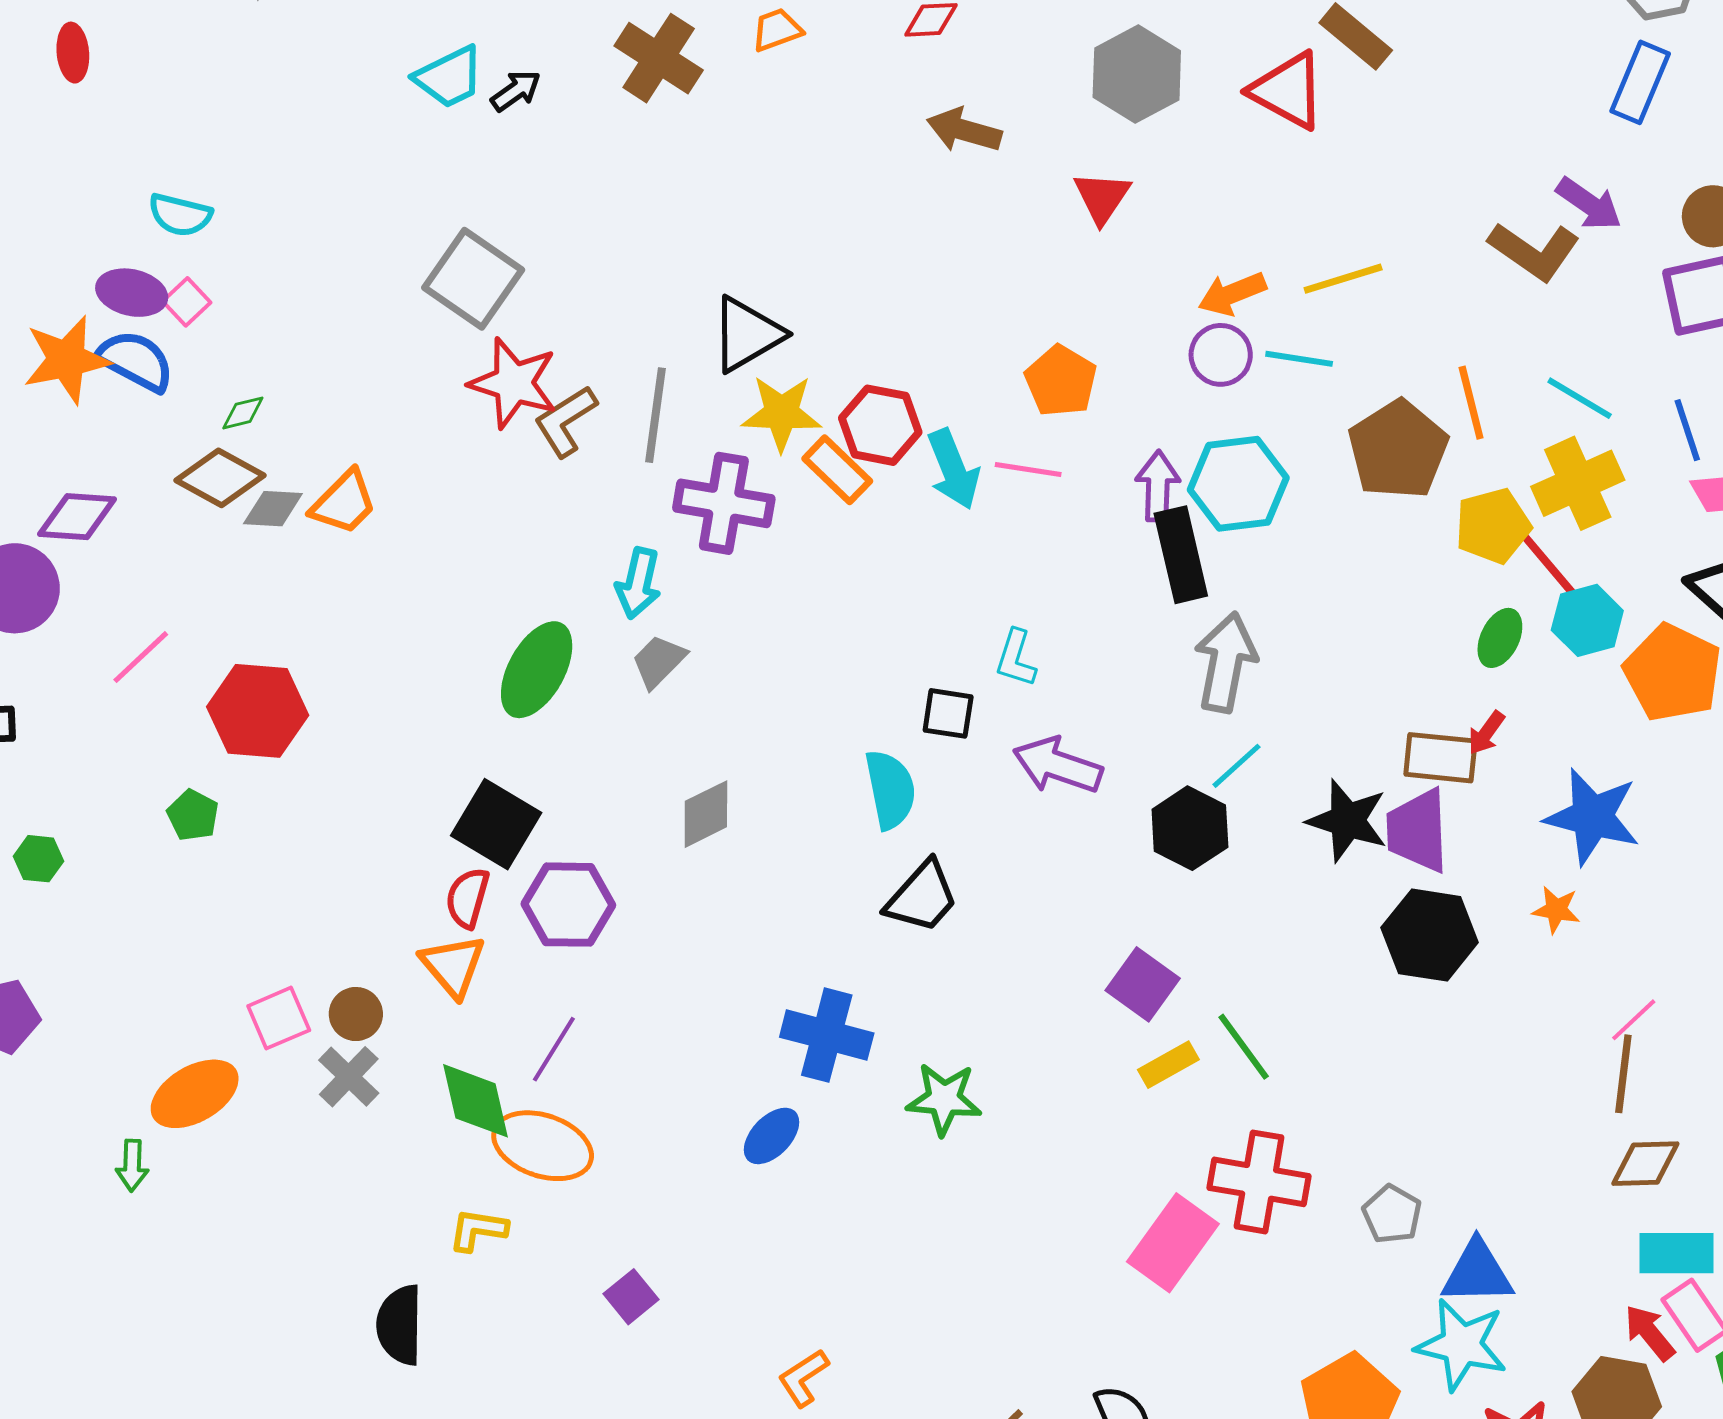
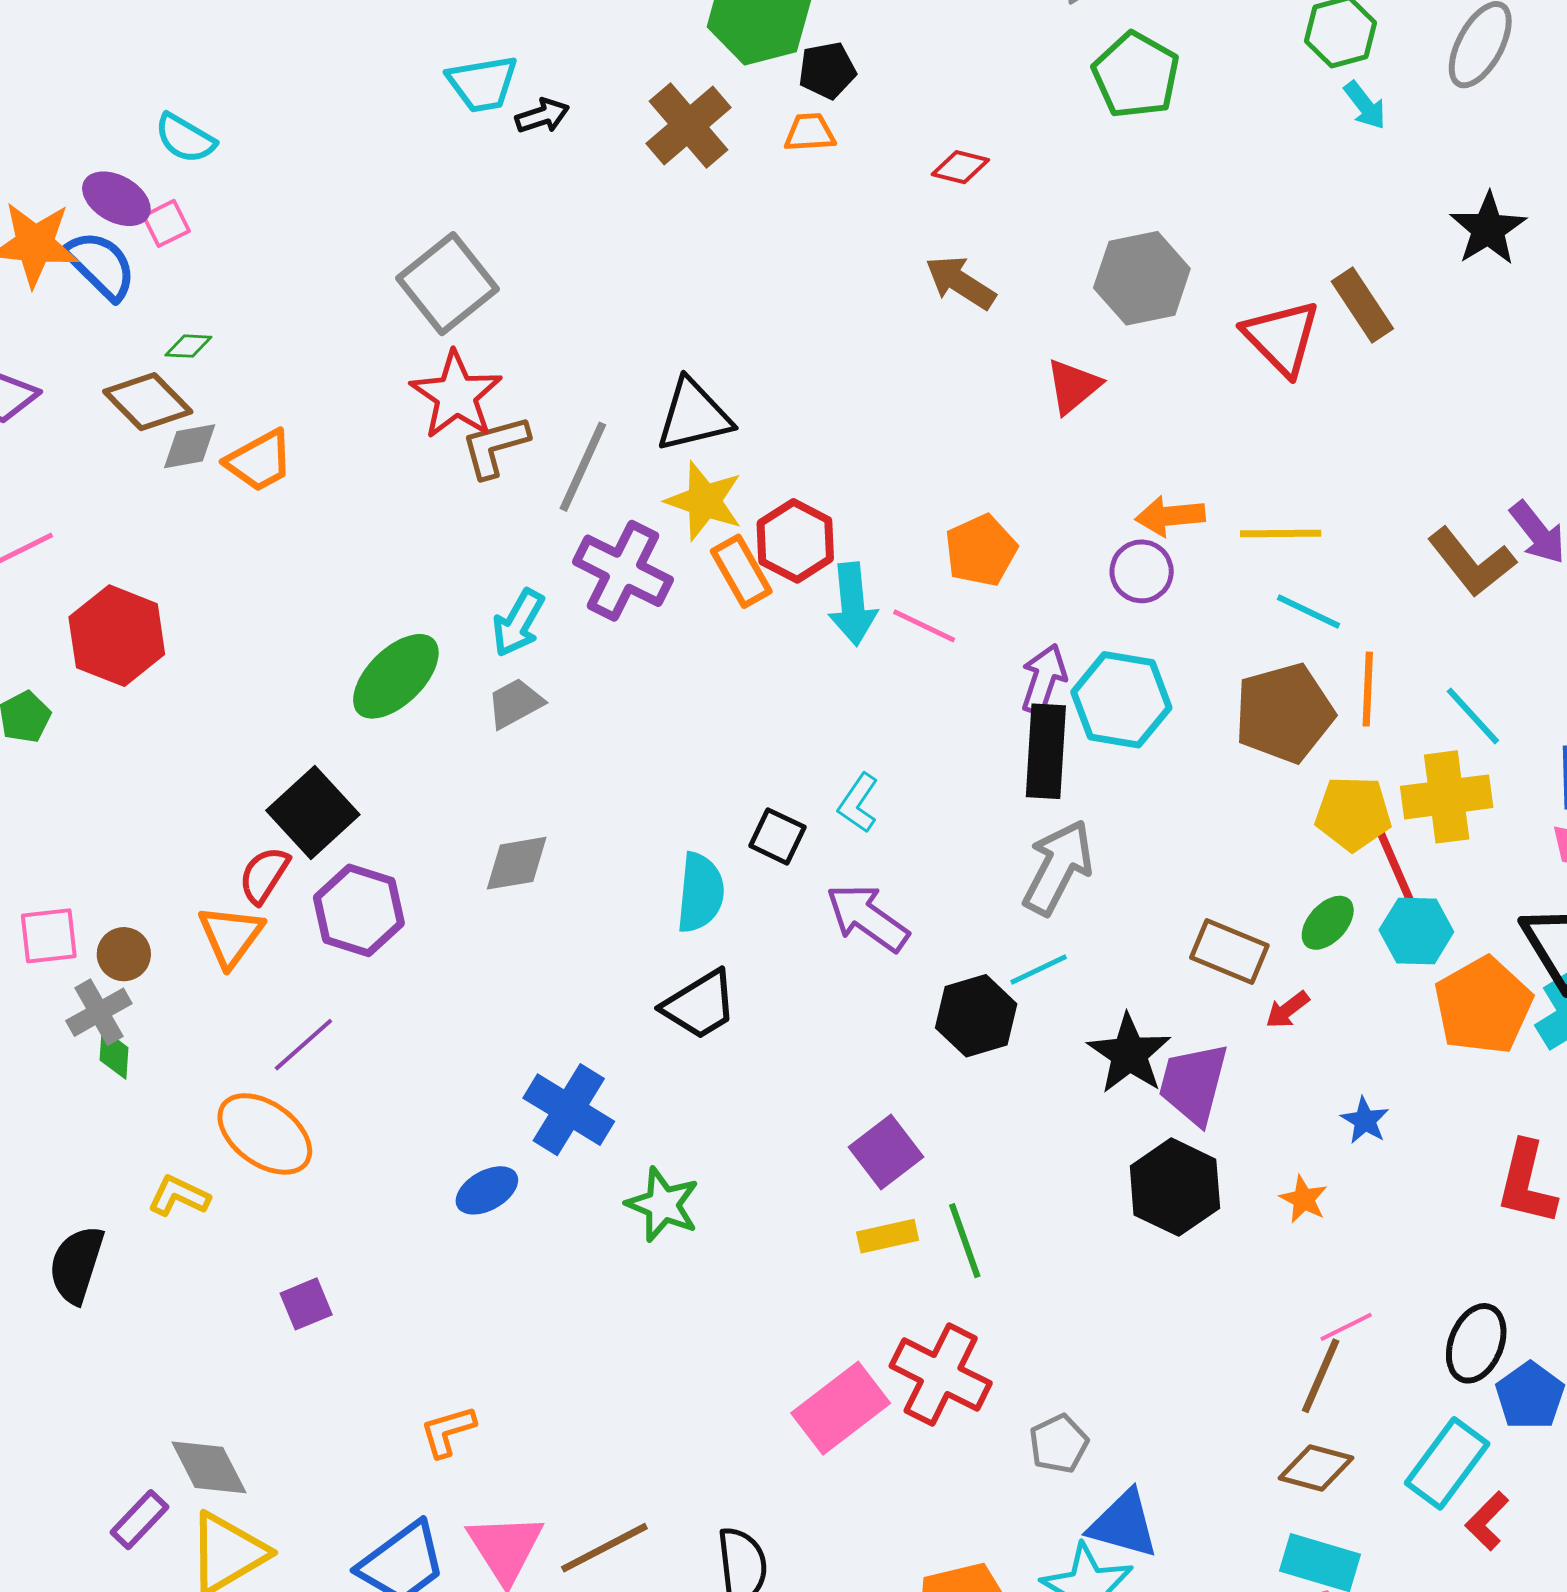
cyan line: (1299, 359) -> (1308, 612), moved
gray diamond: (273, 509) -> (190, 446), turned -30
brown rectangle: (1440, 758) -> (1229, 952), moved
blue star: (1592, 817) -> (1365, 1120), size x0.5
green diamond: (475, 1101) -> (114, 1054), moved, size x0.6

